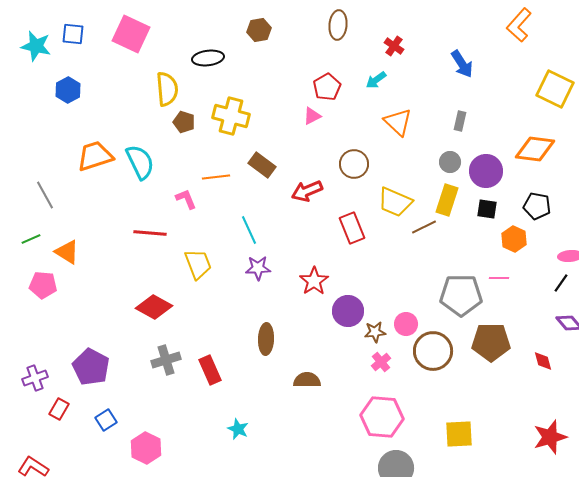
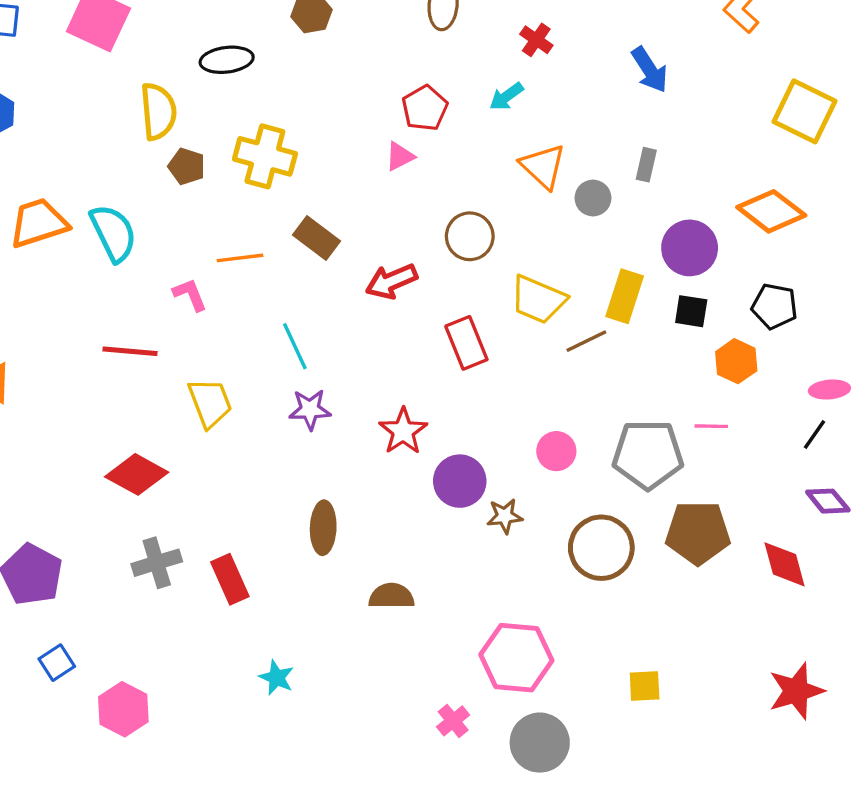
orange diamond: (535, 149) -> (771, 211), turned 30
gray circle: (450, 162) -> (593, 198), moved
pink circle: (406, 324) -> (556, 451), moved
red diamond: (543, 361) -> (784, 564), size x1.5
pink cross: (381, 362) -> (453, 721), moved
yellow square: (459, 434) -> (645, 686), size x0.7

